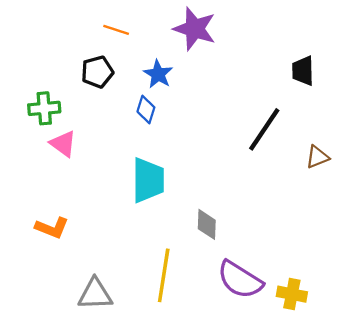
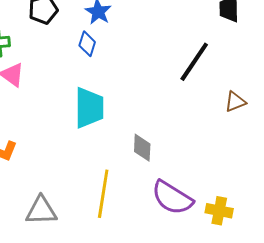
brown triangle: (317, 157) -> (235, 102), moved

